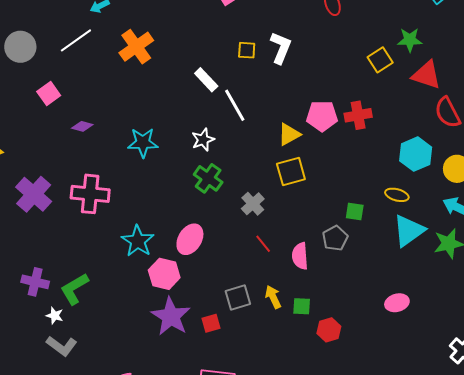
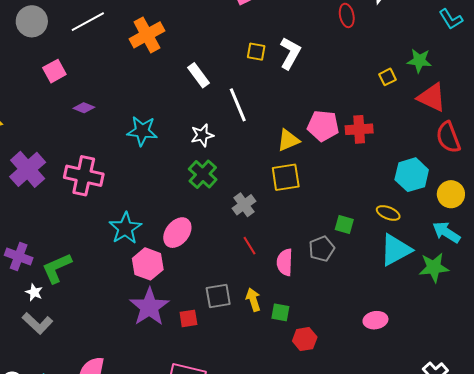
yellow square: (380, 60) -> (387, 77), size x0.7
white rectangle: (206, 80) -> (198, 75), moved

